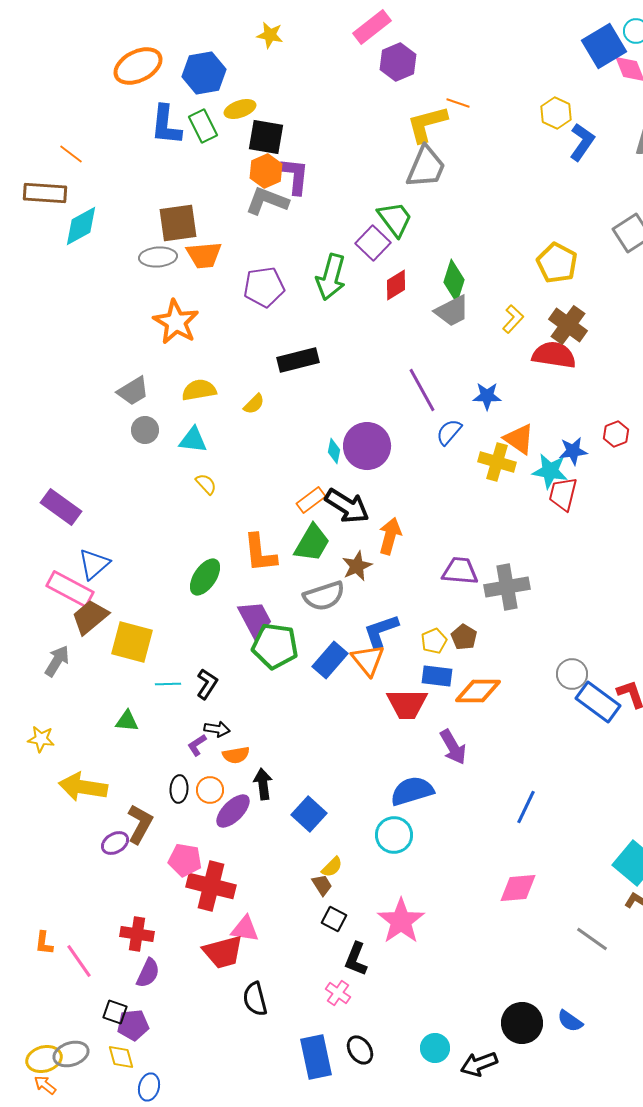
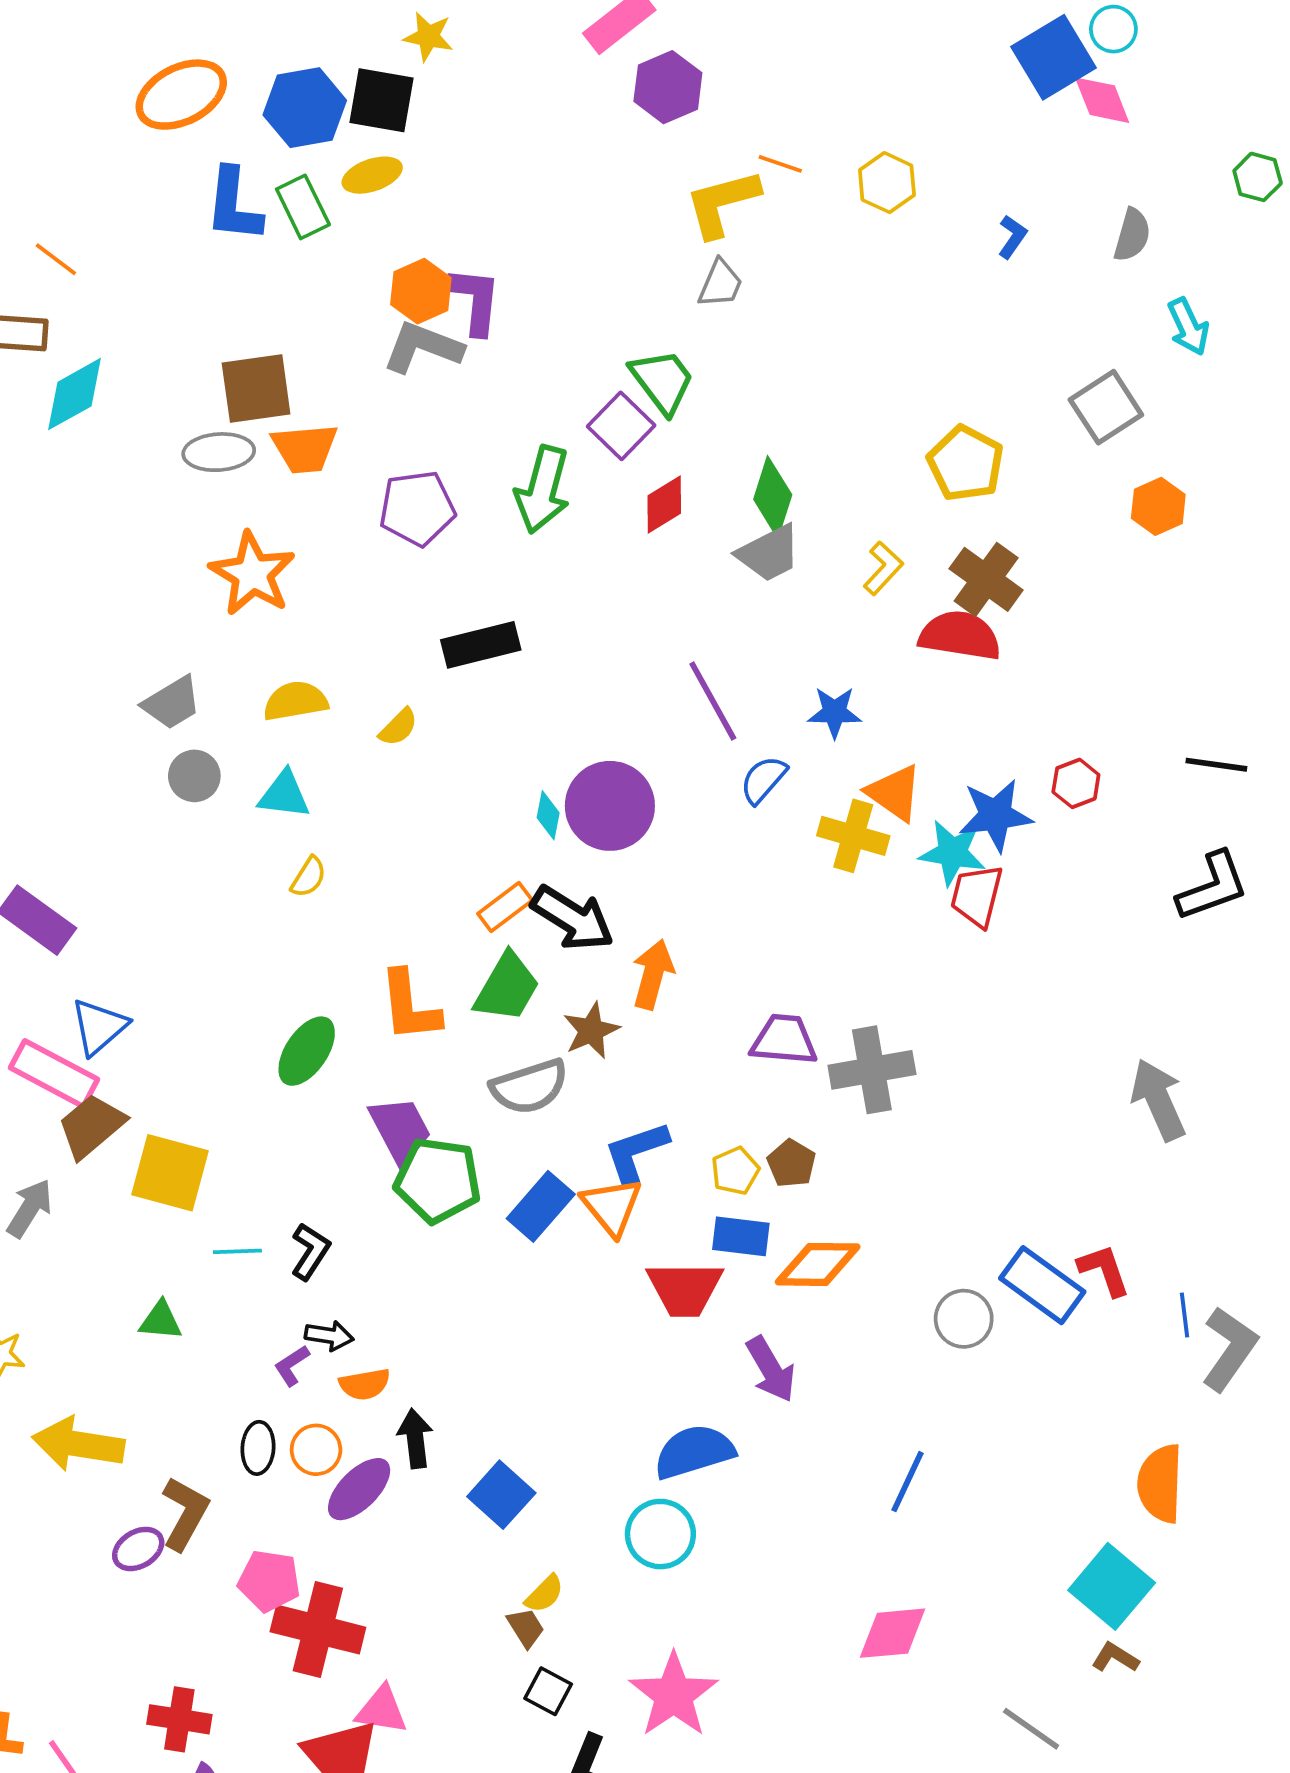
yellow hexagon: (556, 113) -> (887, 183), moved
black square: (266, 137) -> (382, 100), moved
blue L-shape: (582, 142) -> (1012, 237), size x0.6
gray trapezoid: (426, 167) -> (720, 284), size x0.6
blue star: (573, 451) -> (995, 815), size x1.4
yellow semicircle: (206, 484) -> (309, 877), turned 75
gray circle: (572, 674) -> (964, 1319), moved

